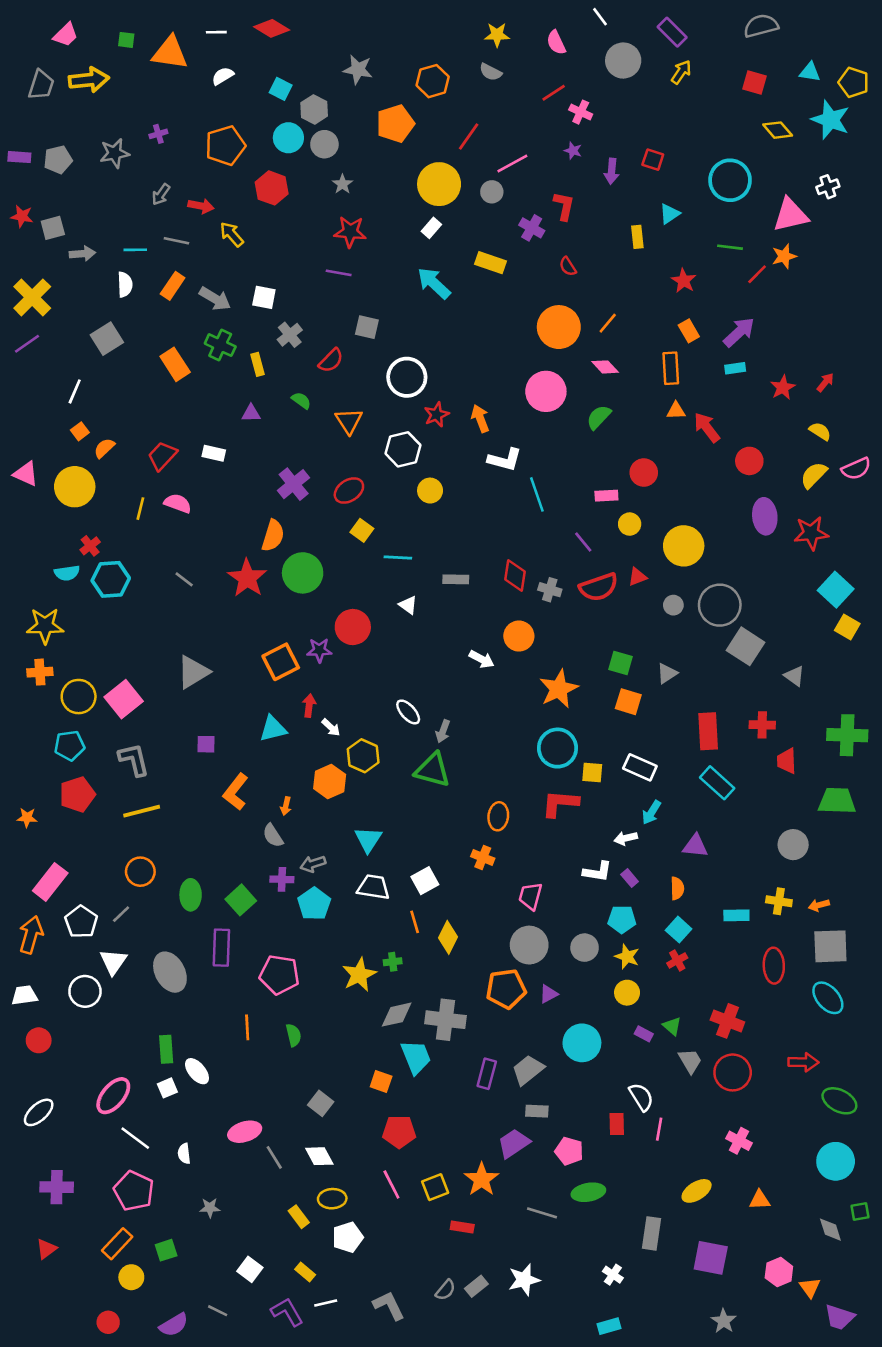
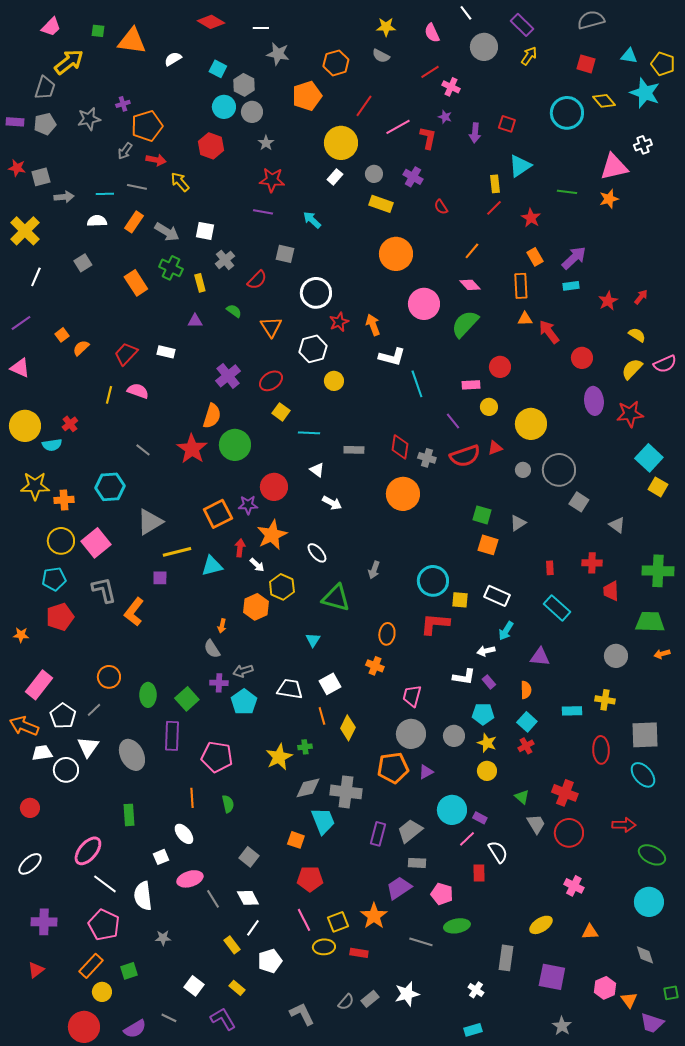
white line: (216, 32) -> (261, 28), moved
yellow arrow: (89, 80) -> (69, 62), turned -32
gray trapezoid: (41, 85) -> (45, 88), moved
orange pentagon: (225, 145) -> (147, 126), moved
cyan circle: (730, 180) -> (567, 113), moved
gray circle: (492, 192) -> (374, 174), moved
red L-shape: (564, 206) -> (428, 138), moved
cyan triangle: (670, 214) -> (520, 166), size x1.4
red line: (757, 274) -> (494, 208), moved
cyan arrow: (434, 283) -> (312, 220), moved, size x0.7
white semicircle: (125, 285) -> (97, 221), turned -90
orange circle: (559, 327) -> (396, 254), moved
gray square: (107, 339) -> (83, 263), size x0.7
purple line: (27, 344) -> (21, 323), moved
white line: (75, 391) -> (36, 277), moved
green semicircle: (599, 417) -> (465, 324), size x1.4
yellow circle: (75, 487) -> (25, 426), moved
cyan hexagon: (111, 579) -> (110, 487), moved
orange circle: (519, 636) -> (403, 494), size x1.4
gray square: (745, 646) -> (579, 502), size x0.7
white arrow: (482, 659) -> (332, 503), moved
orange cross: (40, 672) -> (64, 500), moved
orange star: (559, 689) -> (272, 535), moved
gray arrow: (443, 731) -> (374, 570), moved
red rectangle: (708, 731) -> (550, 568), size x0.5
orange L-shape: (236, 792) -> (134, 612), moved
yellow line: (142, 811) -> (177, 552), moved
cyan triangle: (368, 839) -> (313, 640), moved, size x0.7
orange arrow: (819, 905) -> (662, 654), moved
orange arrow: (31, 935) -> (24, 726), turned -84
white trapezoid: (24, 995) -> (42, 753), moved
purple rectangle: (644, 1034) -> (480, 818), moved
white ellipse: (197, 1071) -> (184, 834), moved
white square: (167, 1088) -> (161, 857), moved
pink line: (659, 1129) -> (467, 839), moved, turned 36
white semicircle: (184, 1154) -> (143, 896), size x1.8
yellow ellipse: (332, 1199) -> (324, 947), moved
green square: (860, 1212) -> (671, 993), moved
white line: (326, 1303) -> (253, 928), moved, turned -42
red circle: (108, 1322) -> (84, 1027), size x1.8

